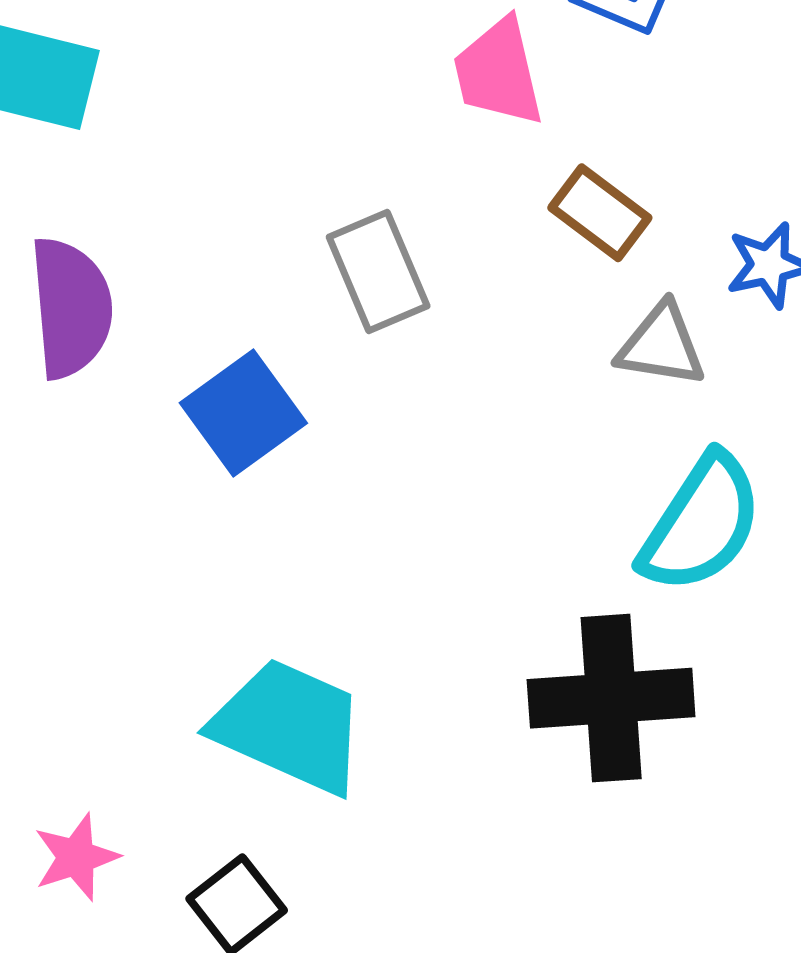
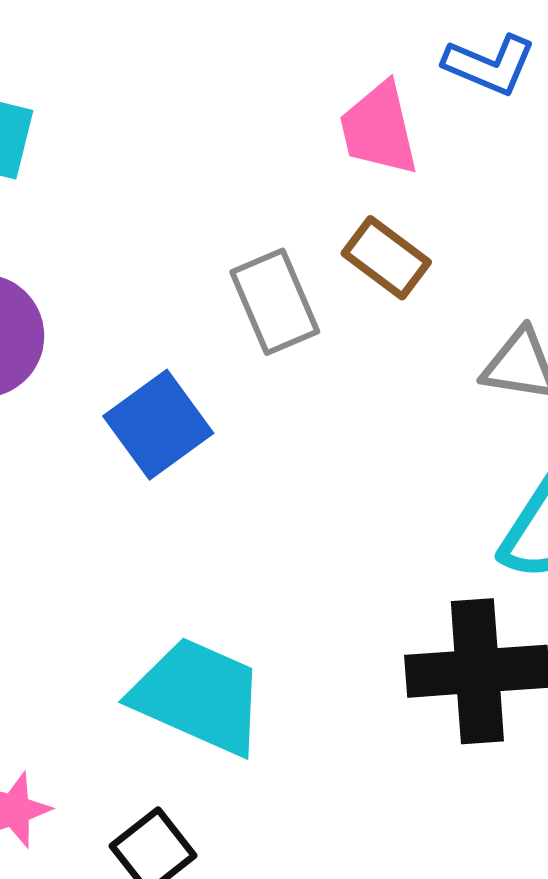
brown rectangle: (600, 213) -> (386, 258), moved

